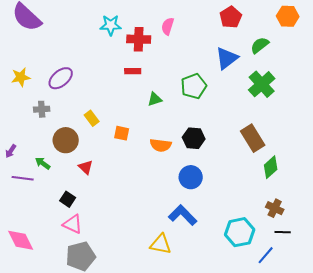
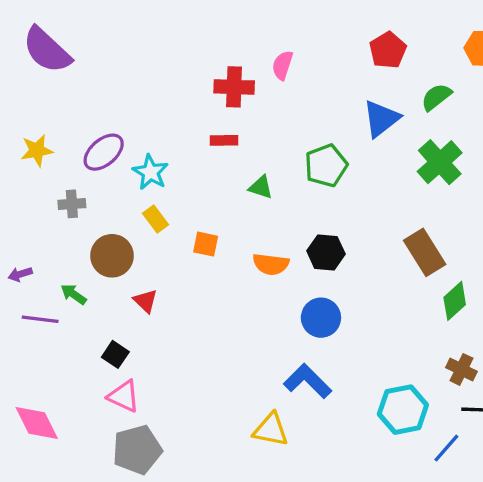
cyan star: (111, 25) -> (150, 172), moved, turned 30
green triangle: (155, 99) -> (261, 187), turned 35
purple arrow: (11, 151) -> (20, 274), turned 40

